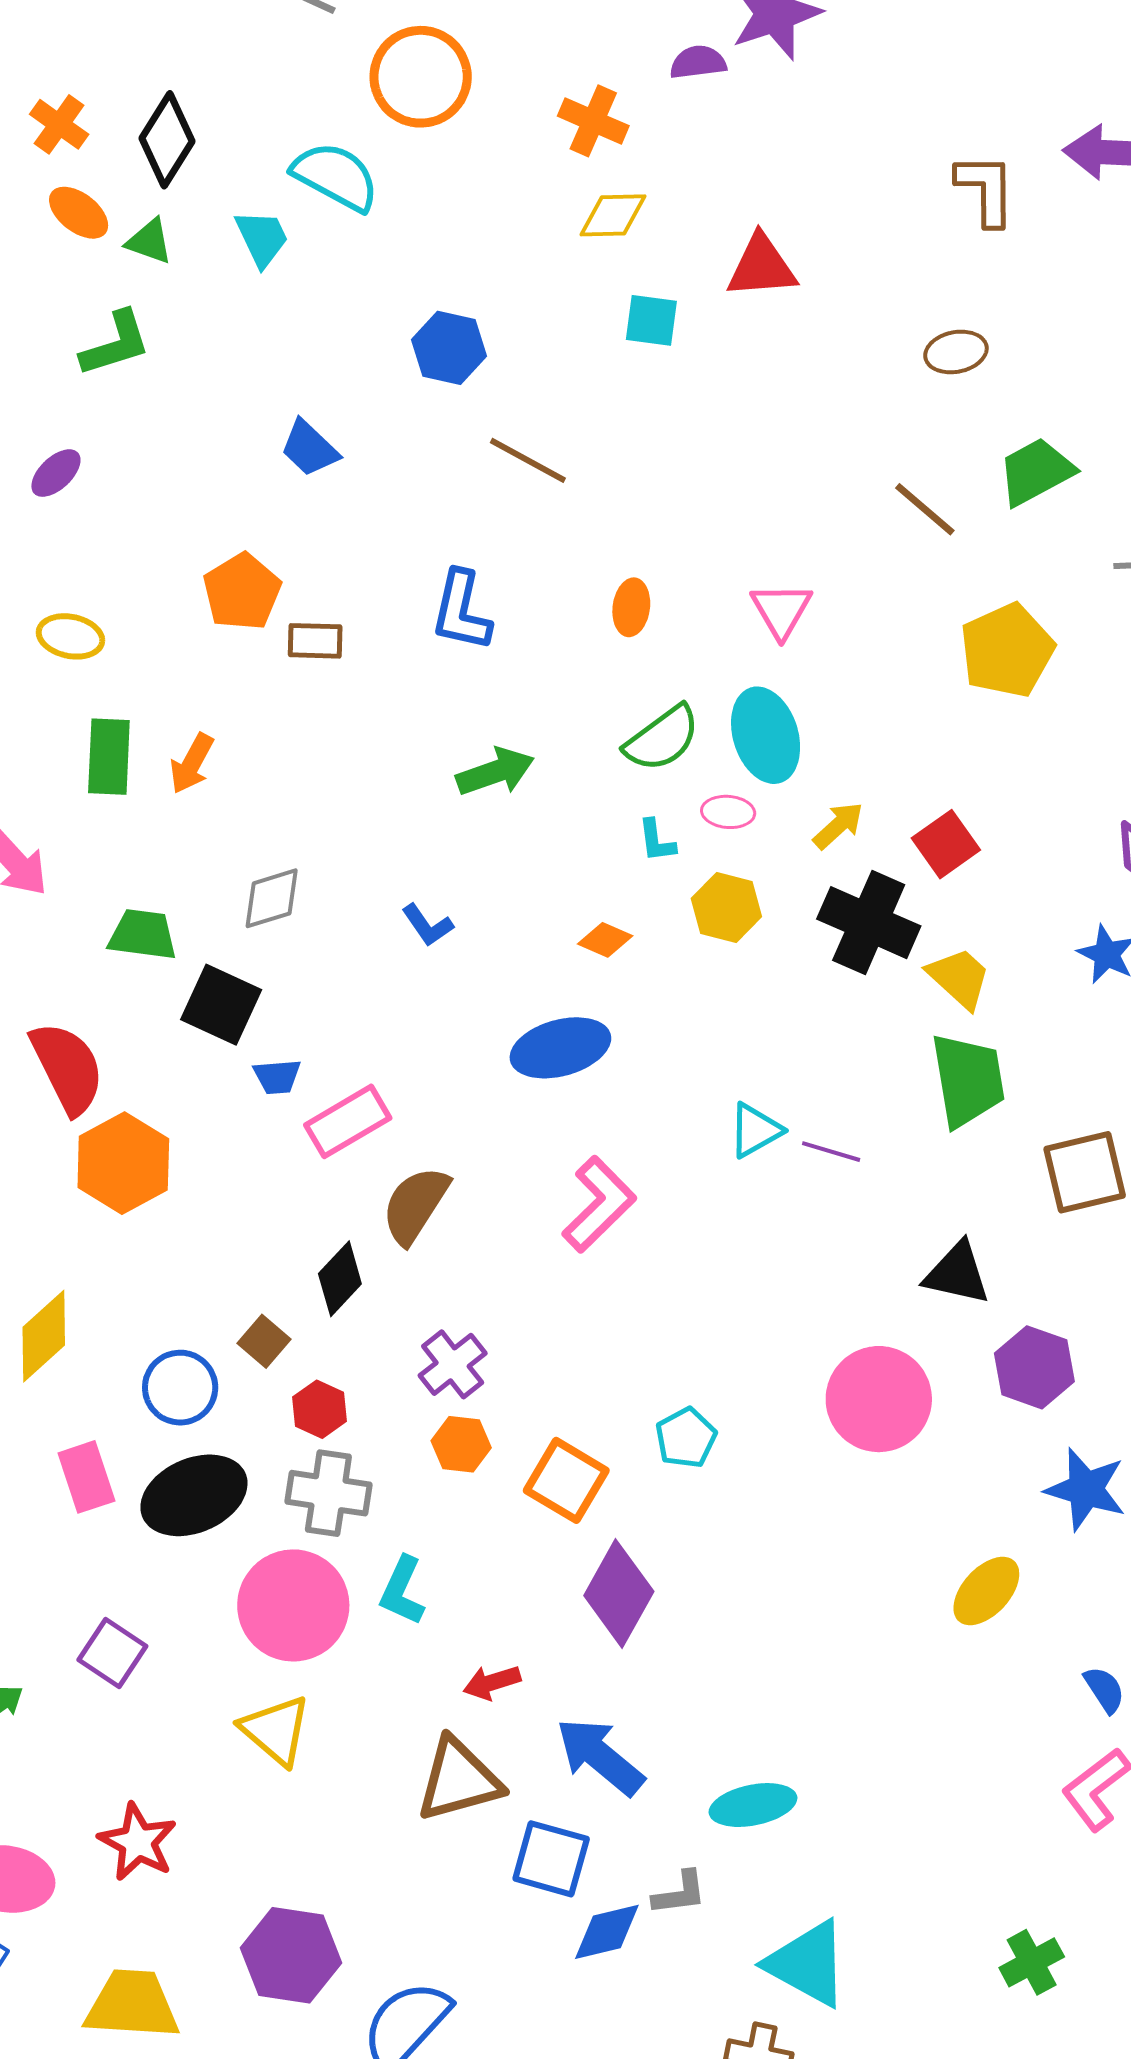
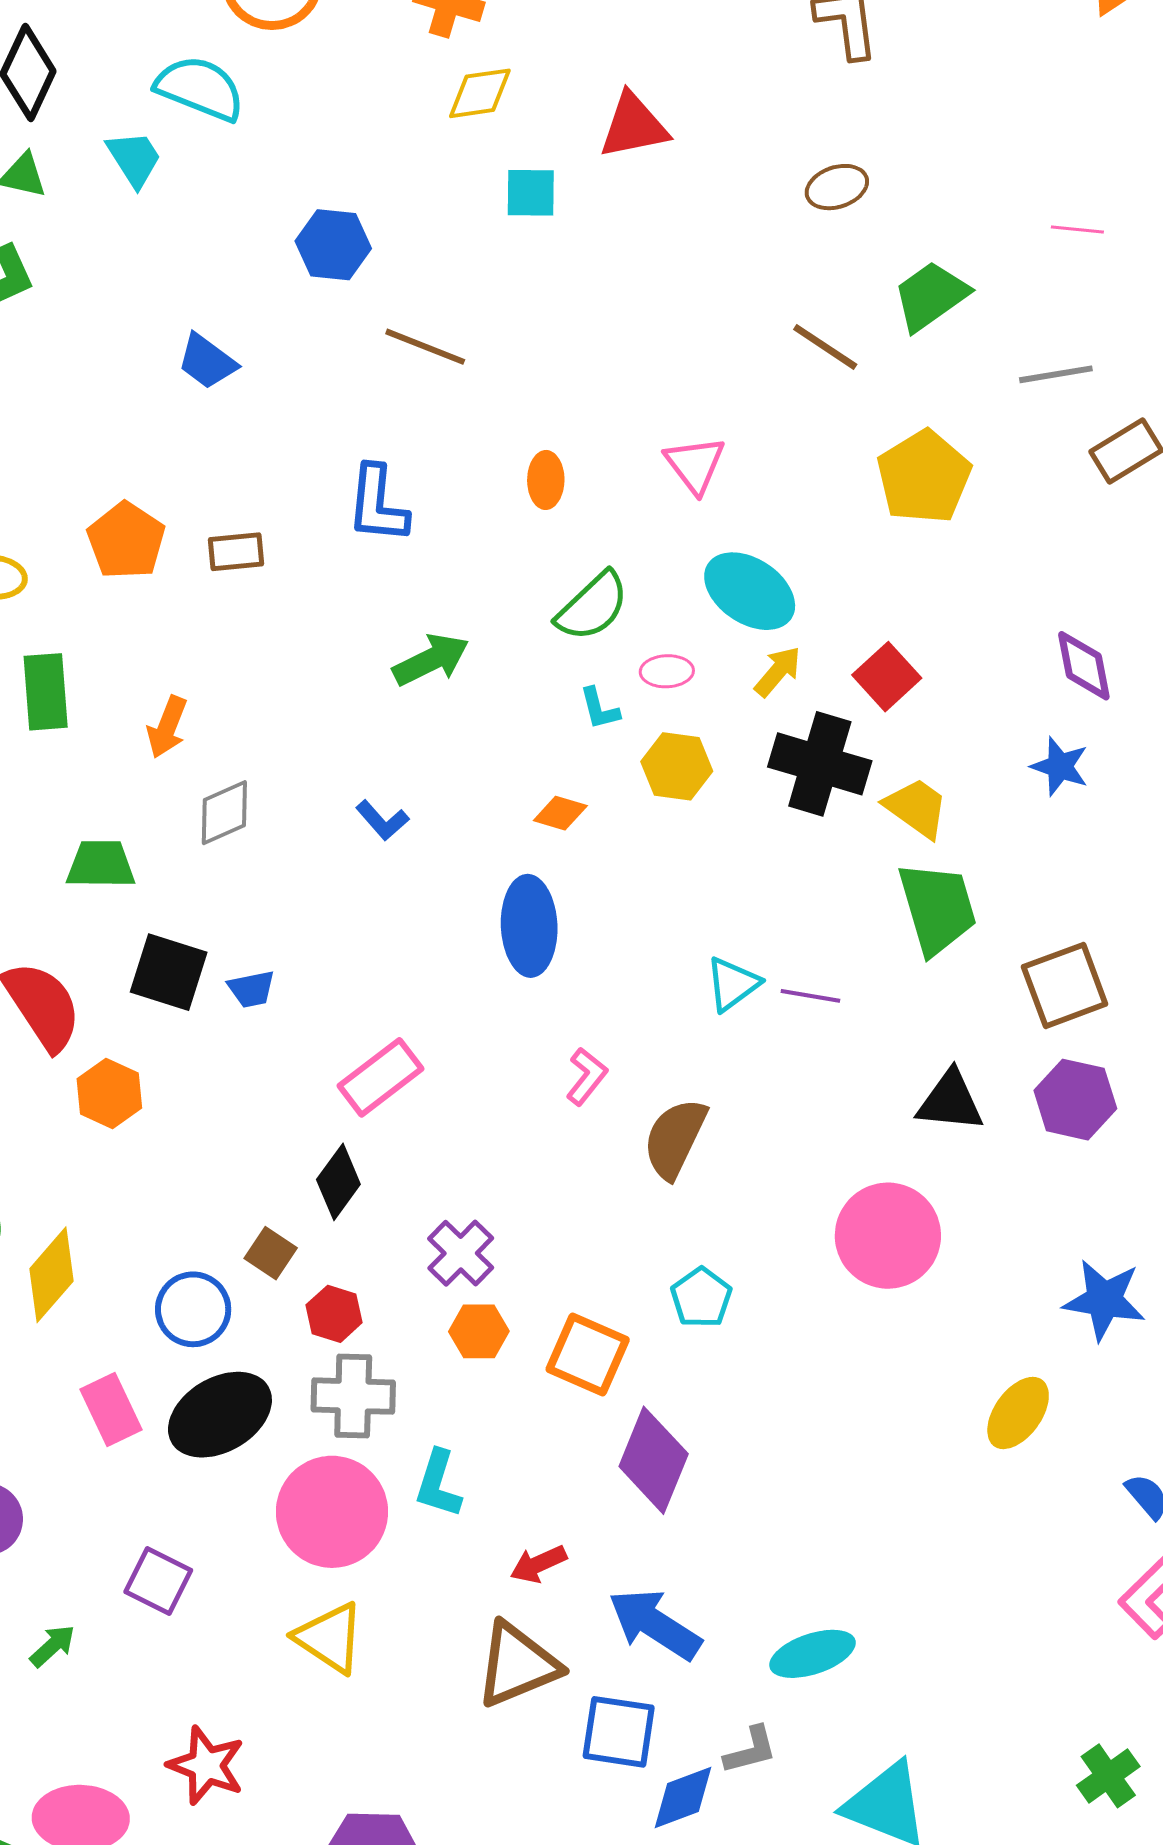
orange pentagon: (242, 592) -> (126, 541), moved
cyan ellipse: (766, 735) -> (750, 591), moved, turned -32
orange arrow: (192, 764) -> (167, 727), moved
black square: (221, 1005) -> (169, 972), moved
blue ellipse: (560, 1048) -> (529, 926), turned -70
pink rectangle: (348, 1121) -> (381, 1077), moved
orange hexagon: (123, 1163) -> (109, 1093), size x0.7
pink L-shape: (599, 1204) -> (587, 1076), size x0.6
brown semicircle: (415, 1205) -> (675, 1138), moved
purple hexagon: (1034, 1367) -> (1075, 1100), moved

